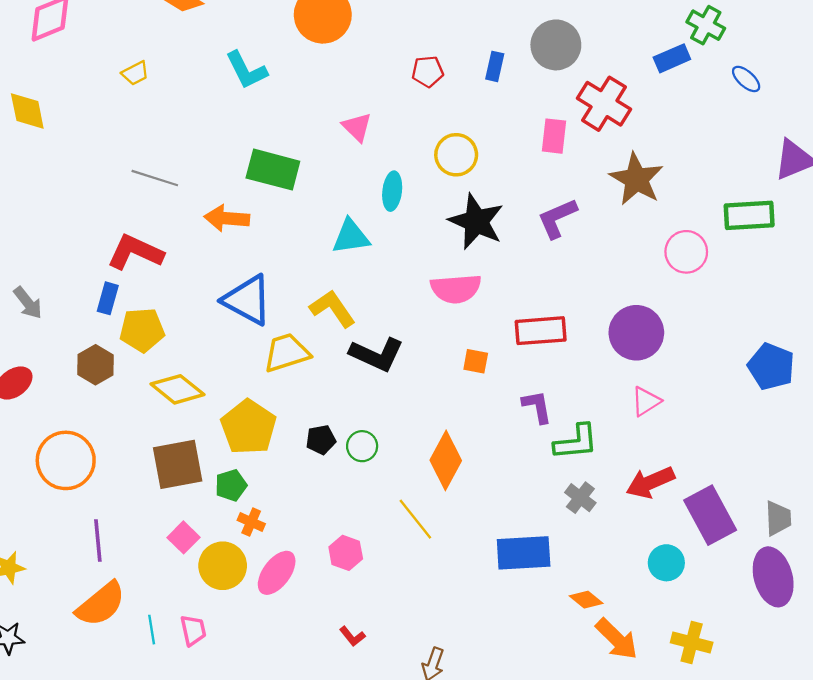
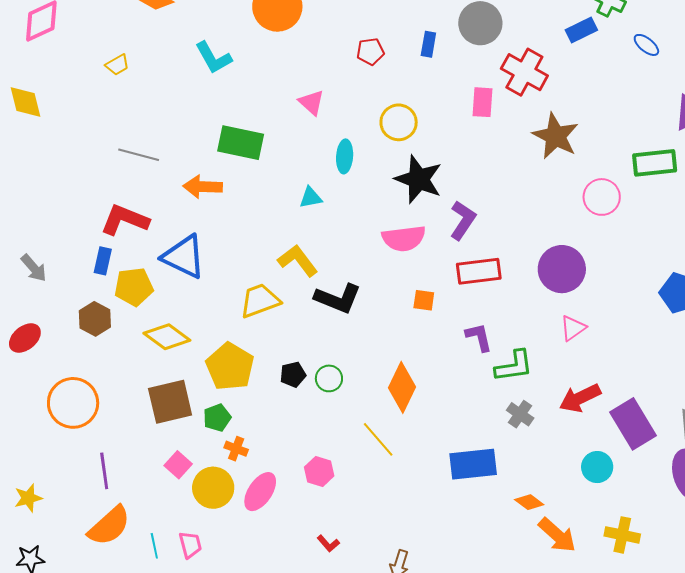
purple L-shape: (557, 218) -> (463, 220), moved, turned 150
cyan triangle: (351, 237) -> (311, 198), size x0.7
blue triangle: (247, 300) -> (184, 257), moved

